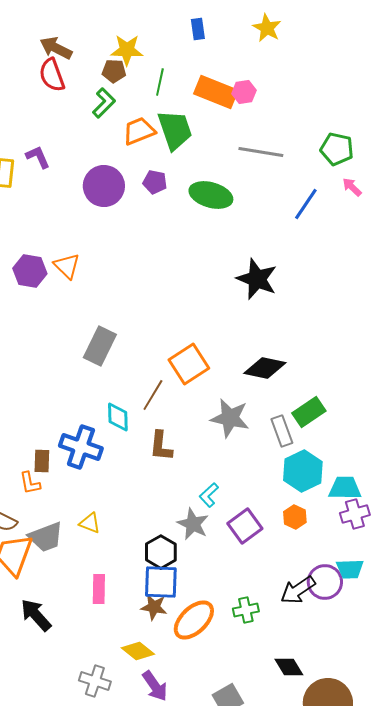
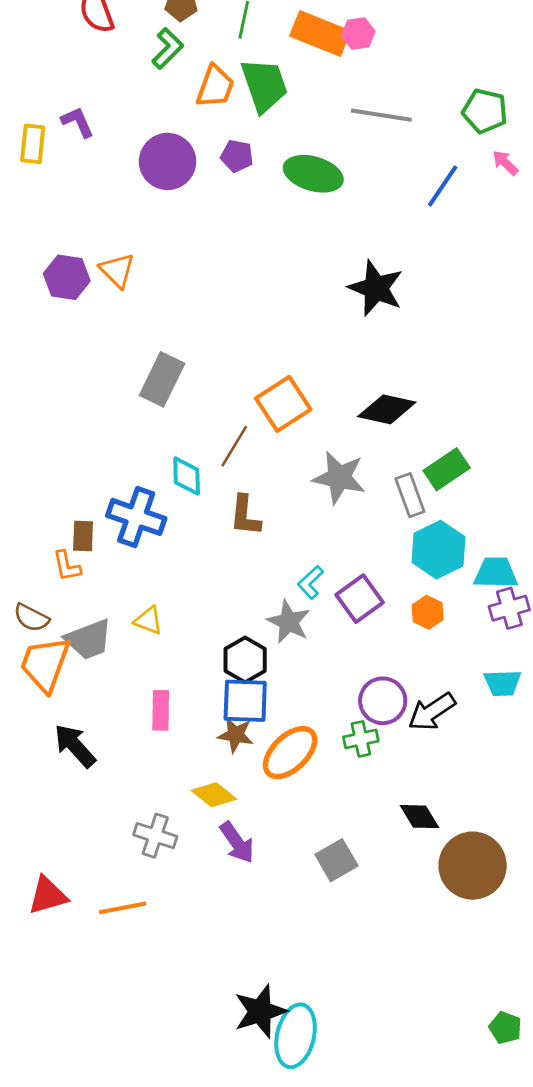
orange trapezoid: (139, 131) -> (215, 87), turned 132
purple square: (245, 526) -> (360, 599), moved
purple circle: (325, 582) -> (383, 701), moved

